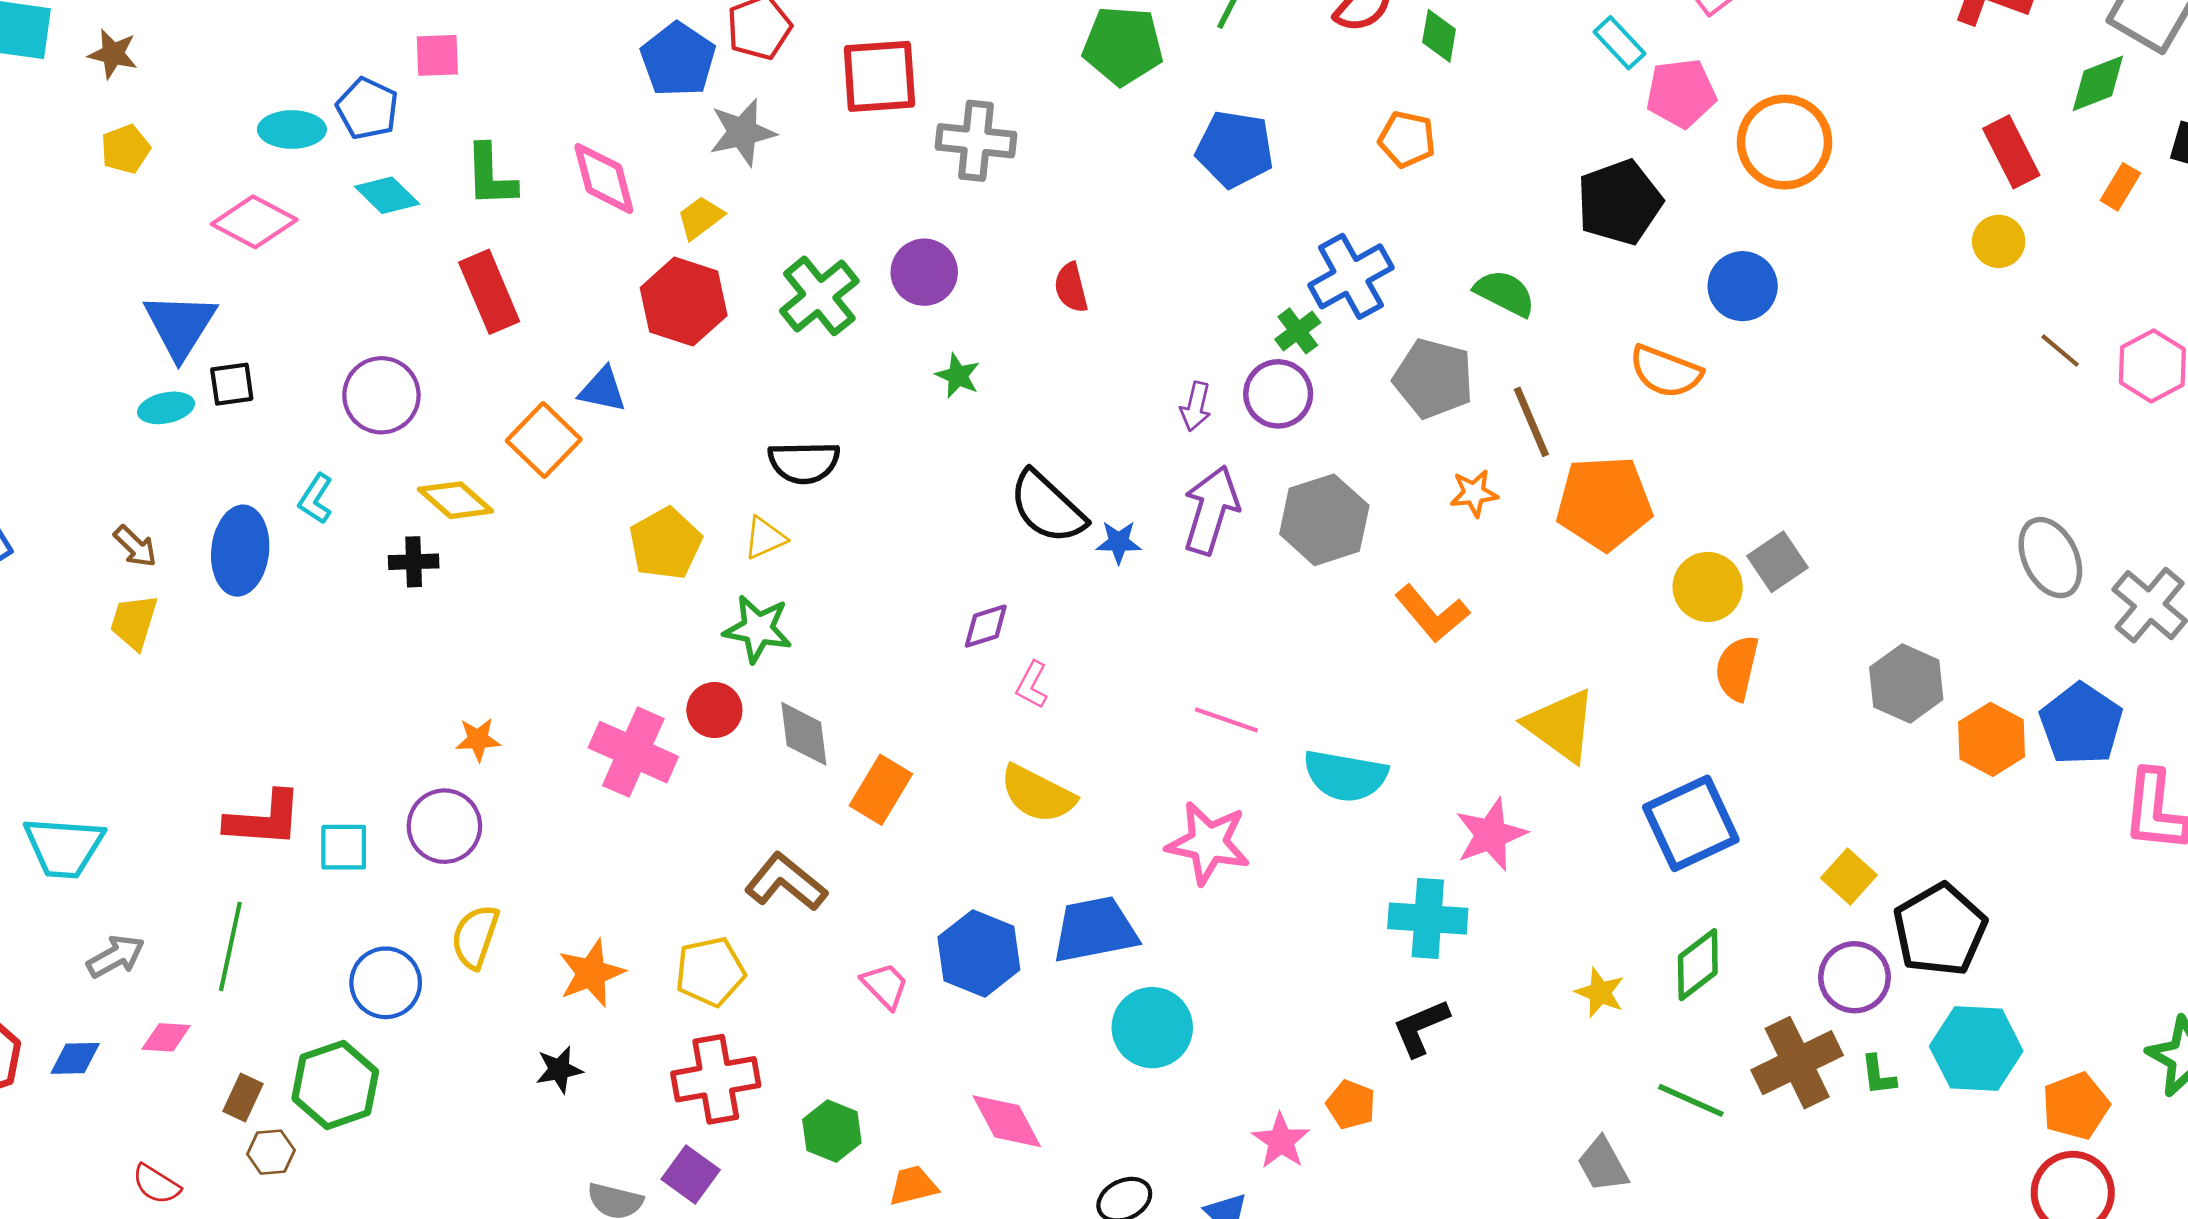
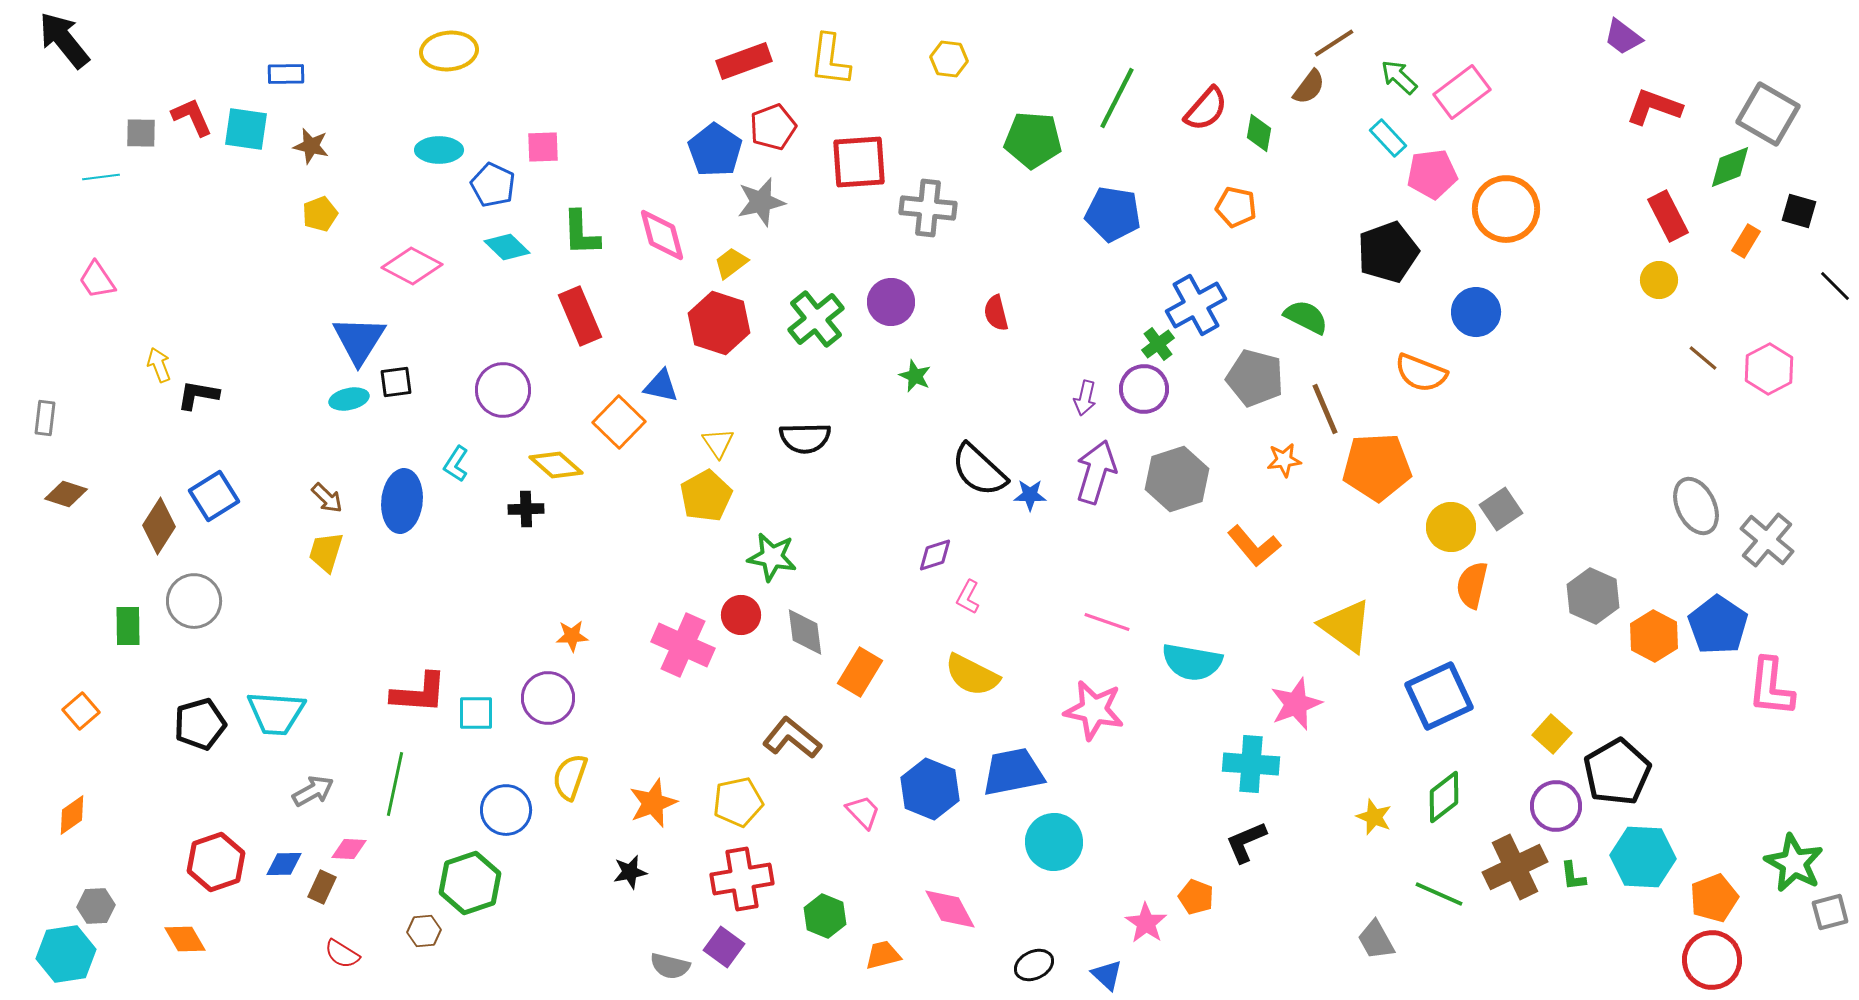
cyan ellipse: (292, 129) -> (439, 150), moved
yellow triangle: (765, 538) -> (718, 443), moved, turned -40
brown rectangle: (243, 1098) -> (322, 887), moved

